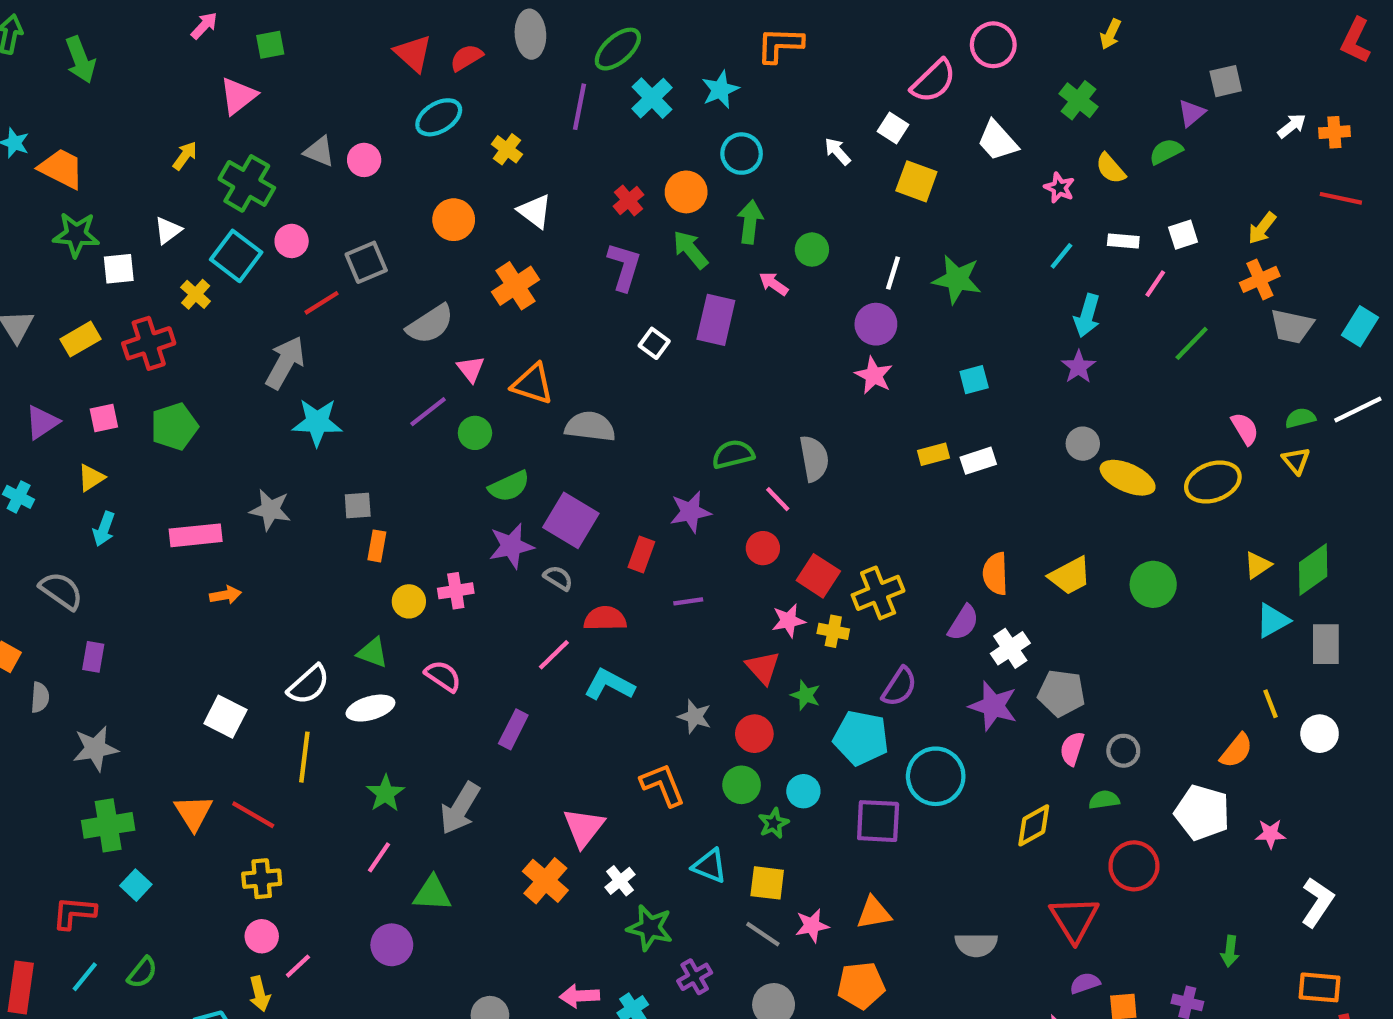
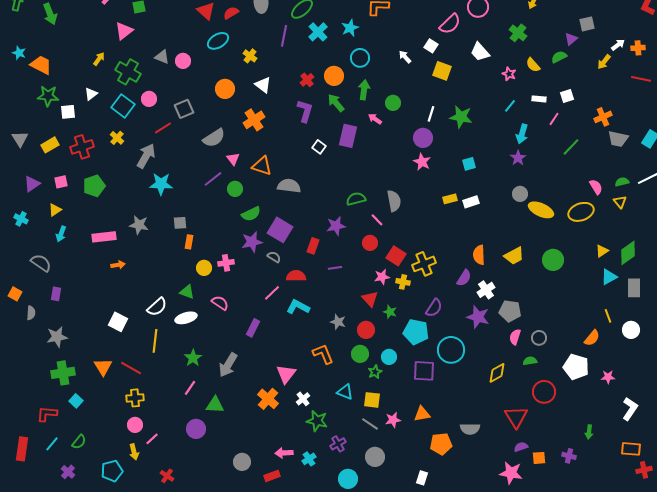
yellow arrow: (1262, 228) -> (604, 62), moved
yellow cross: (196, 294) -> (117, 138), moved
orange pentagon: (861, 985) -> (441, 444), moved

